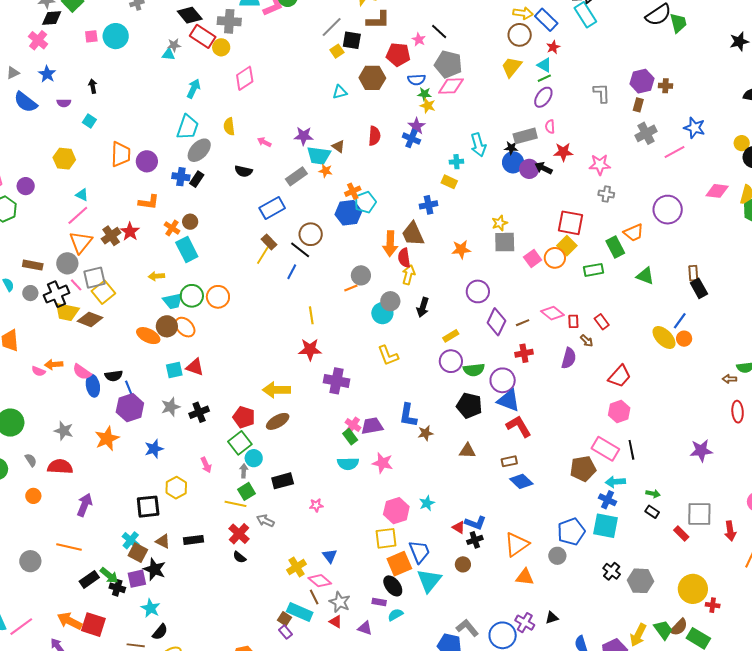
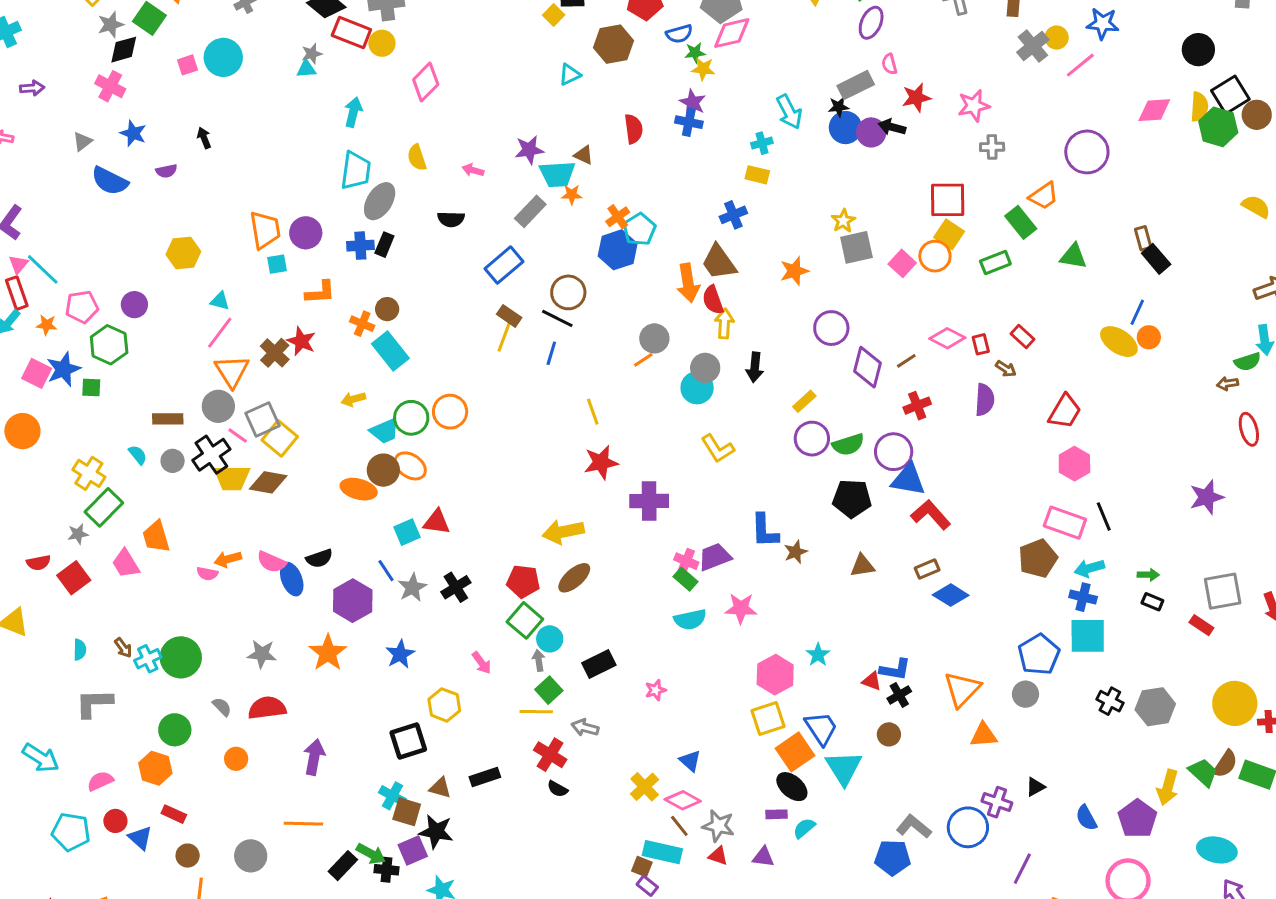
cyan square: (89, 121) -> (277, 264), moved, turned -32
yellow circle: (742, 143) -> (1057, 38), moved
blue line: (129, 388) -> (386, 571), moved

